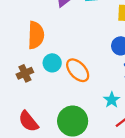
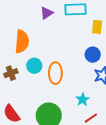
orange ellipse: (78, 70) -> (55, 73), turned 40

